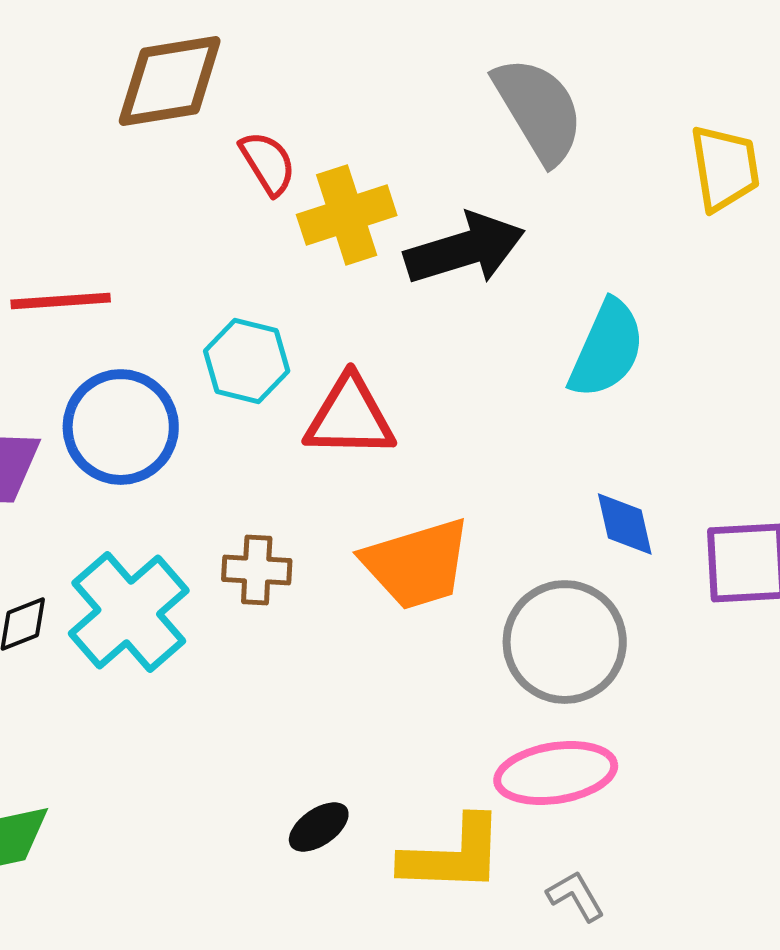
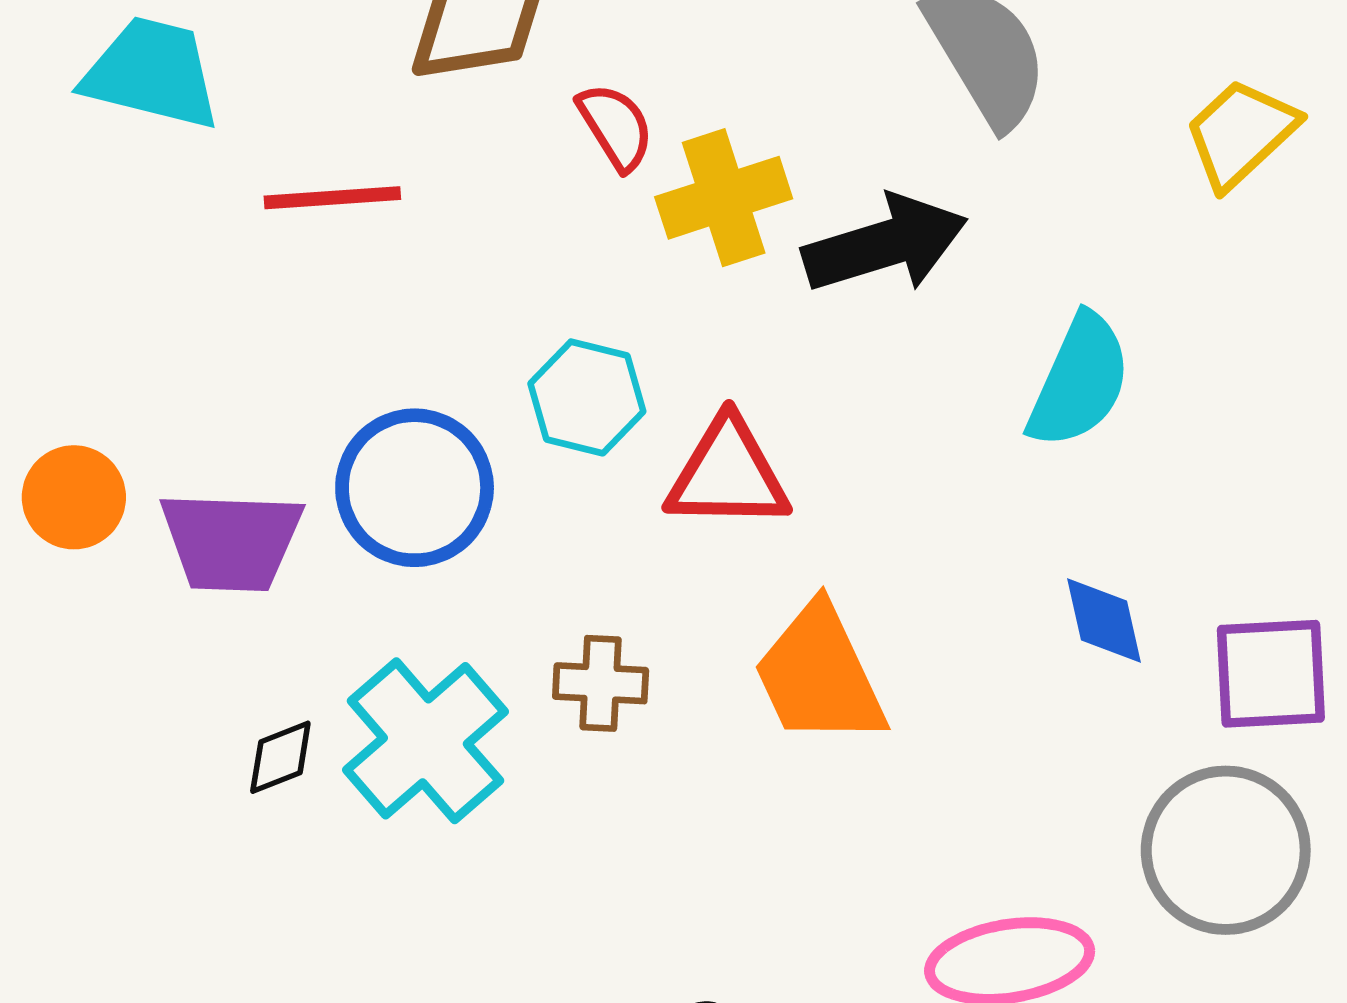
yellow trapezoid: (725, 168) -> (1241, 133), turned -124
red line: (61, 301) -> (332, 198), moved
orange trapezoid: (417, 564) -> (819, 675), turned 82
gray circle: (565, 642) -> (1226, 850), moved

